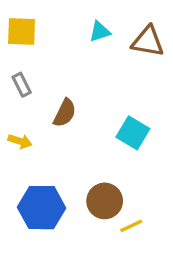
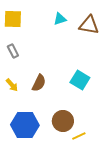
brown semicircle: (65, 113) -> (39, 83), moved
yellow arrow: (20, 141) -> (12, 85), turned 32

